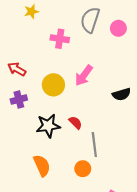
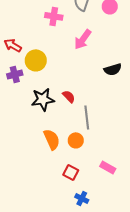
pink arrow: (84, 75) -> (83, 39), moved
yellow circle: (53, 85) -> (36, 60), moved
orange semicircle: (42, 166) -> (52, 139), moved

